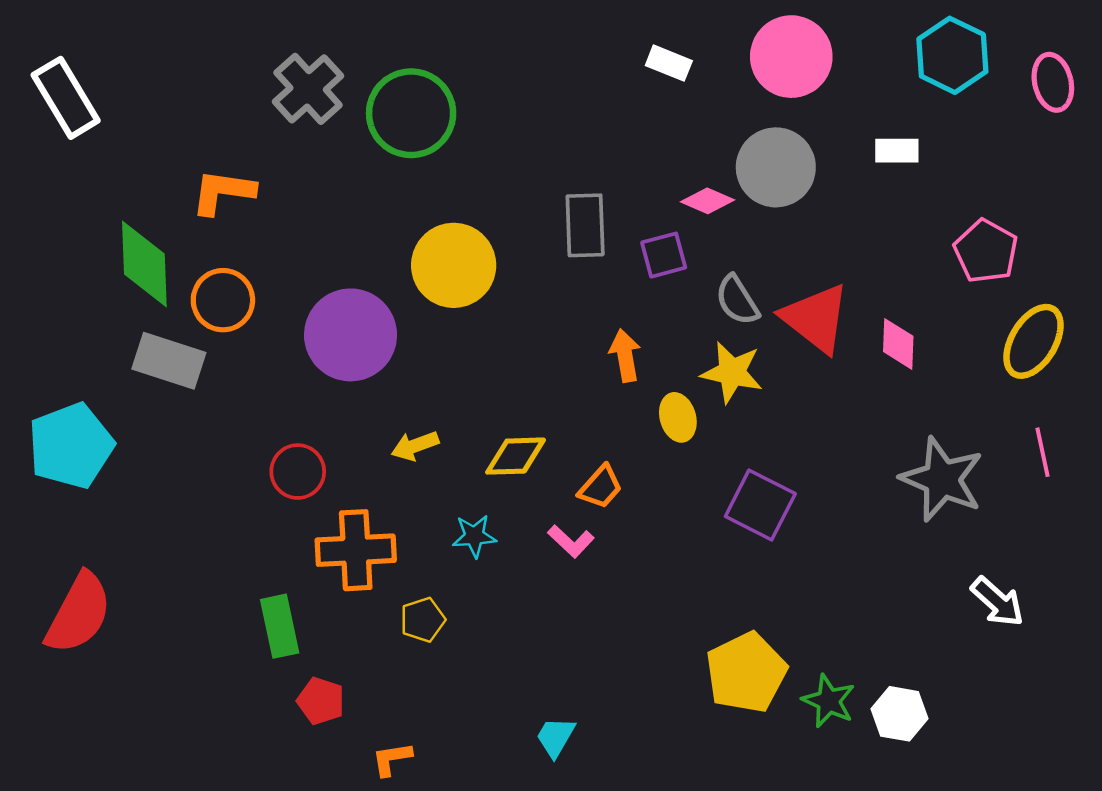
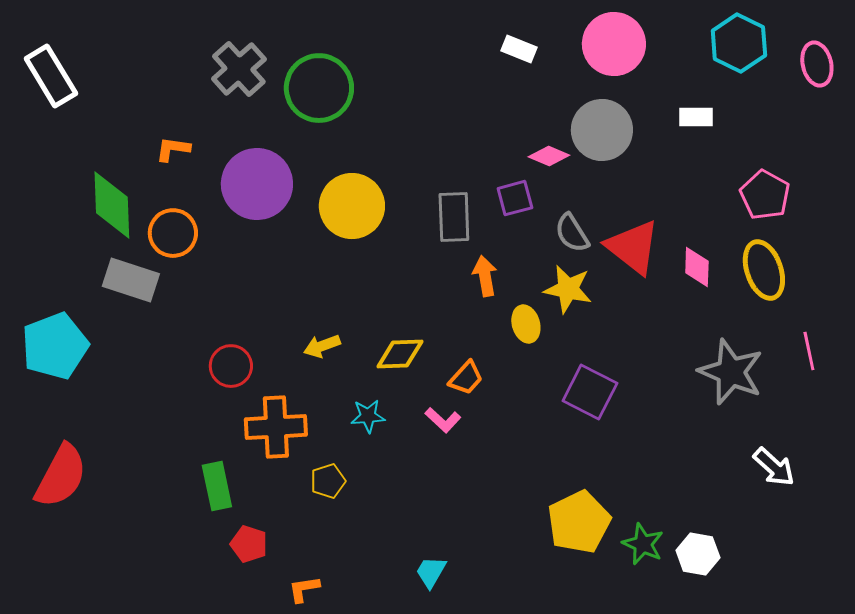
orange L-shape: (223, 192) -> (173, 149), size x0.7
gray rectangle: (585, 225) -> (454, 217), moved
purple circle: (351, 335) -> (257, 184), moved
yellow ellipse: (1034, 341) -> (764, 270), moved, turned -50

